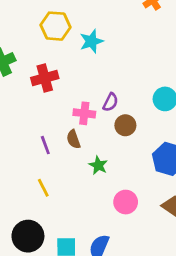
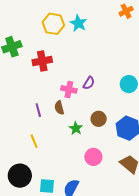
cyan star: (91, 41) -> (78, 23), moved, turned -30
brown circle: (125, 125) -> (99, 119), moved

